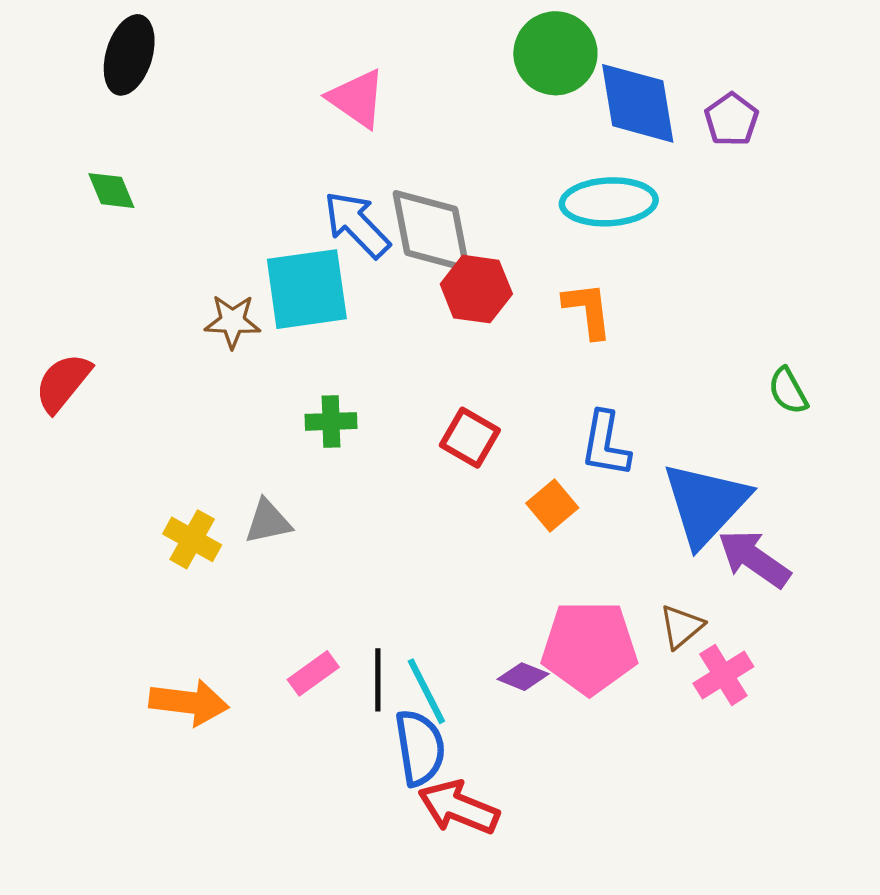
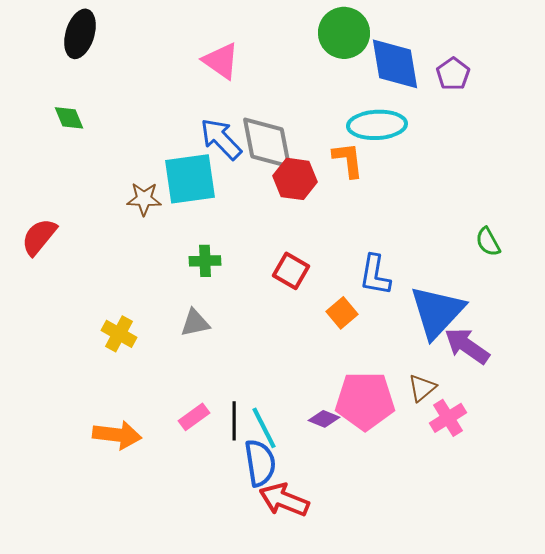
orange L-shape: (588, 310) -> (348, 160), moved
gray triangle: (268, 522) -> (195, 323), moved

